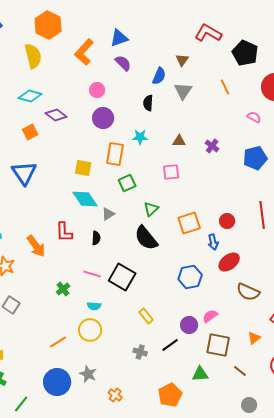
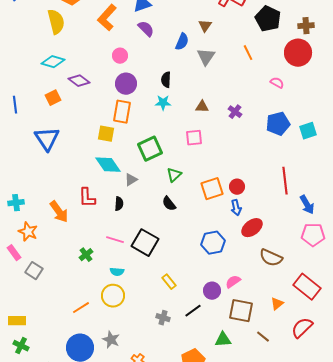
black semicircle: (148, 103) -> (166, 80), moved
orange rectangle: (115, 154) -> (122, 112), moved
green square: (127, 183) -> (150, 149), size x1.4
red circle: (227, 221) -> (237, 187), moved
black semicircle: (146, 238) -> (169, 204), size x0.6

